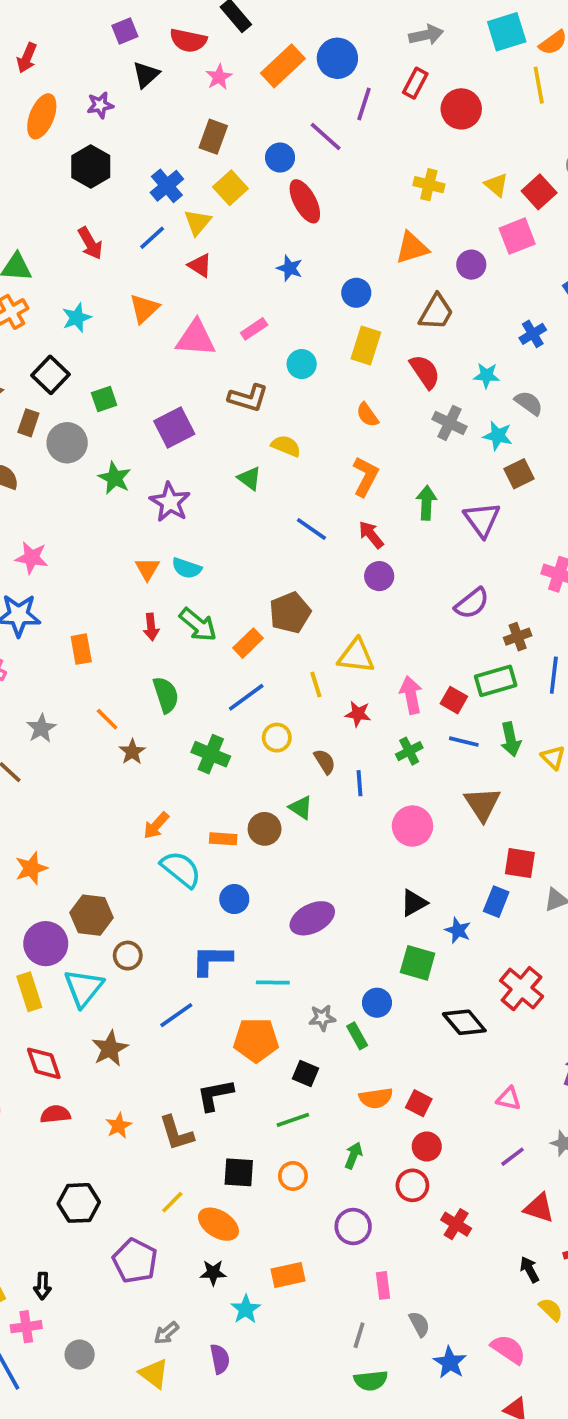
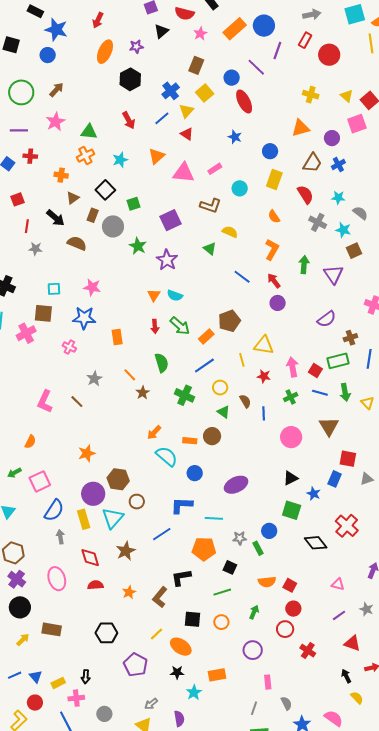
blue cross: (533, 334) -> (338, 165), moved
green triangle: (301, 808) -> (224, 412), moved
brown L-shape: (176, 1133) -> (160, 597), turned 55

